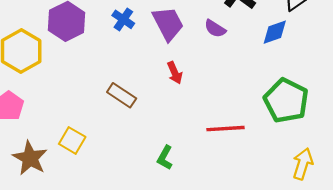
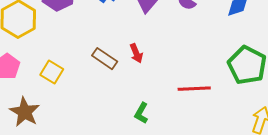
red arrow: (175, 73) -> (136, 53), moved
yellow square: (72, 140) -> (52, 72), moved

